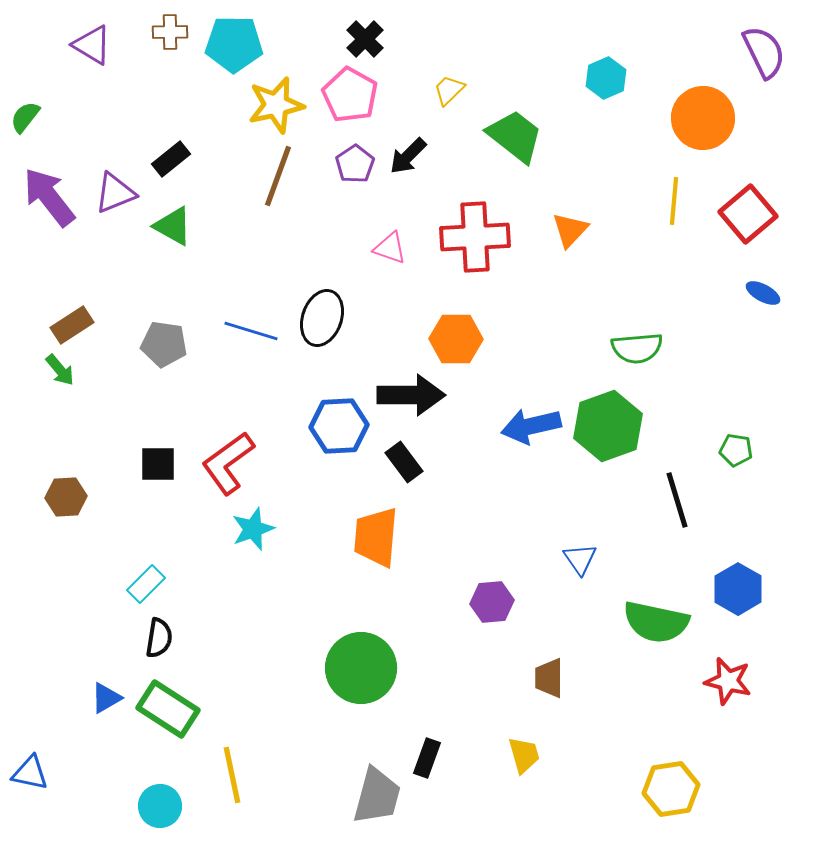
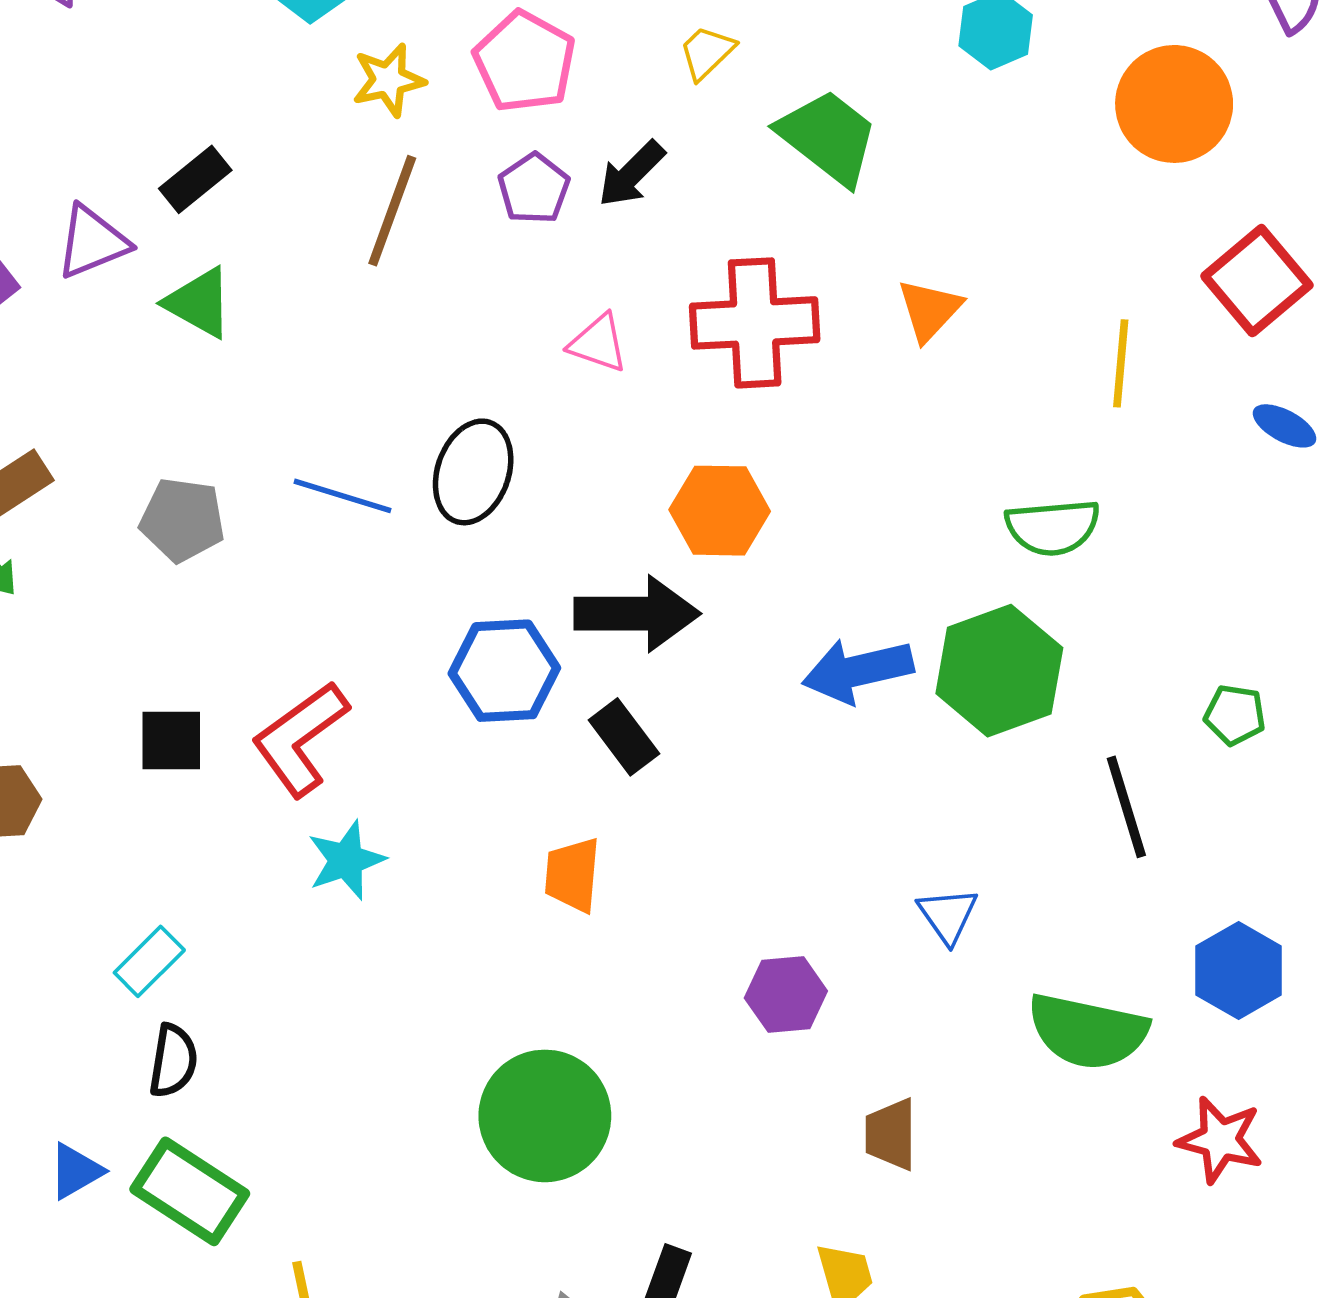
yellow star: (276, 105) -> (388, 80), size x0.7
yellow line: (674, 201) -> (1121, 363), moved
orange trapezoid: (376, 537) -> (572, 875), size x0.7

